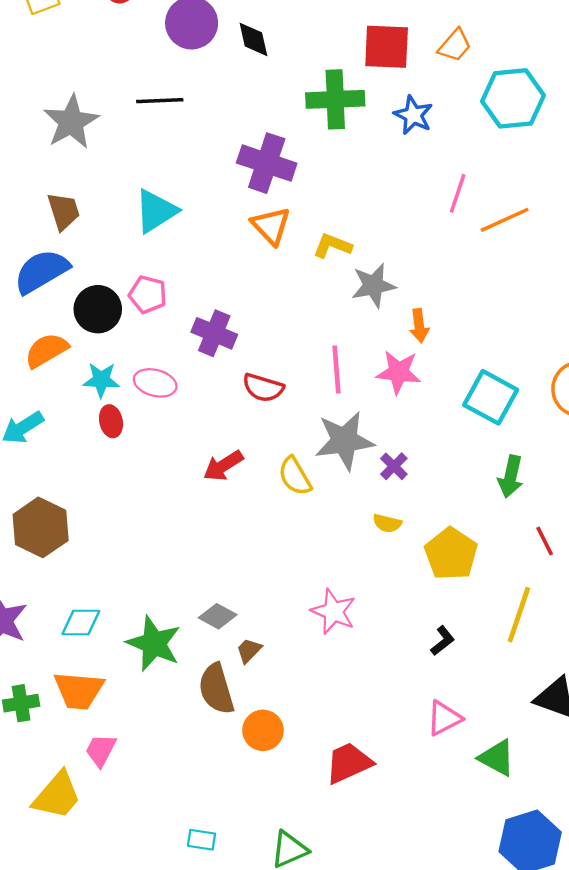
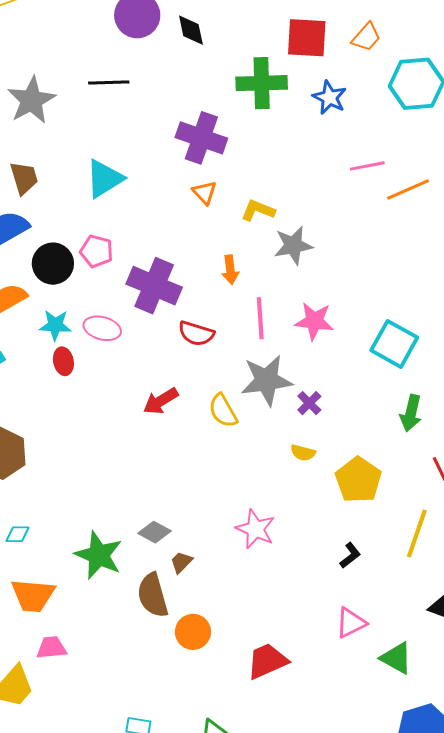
pink line: (458, 193) -> (367, 166), turned 60
orange triangle: (271, 226) -> (204, 193), size x0.7
orange arrow: (419, 326) -> (230, 270), moved
purple cross: (214, 333) -> (154, 286), size x1.4
cyan diamond: (81, 623) -> (17, 534), moved, size x0.7
pink trapezoid: (101, 750) -> (51, 648), turned 56

